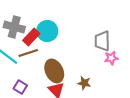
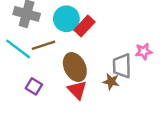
red rectangle: (31, 37) -> (85, 26), moved
gray trapezoid: (102, 41) -> (122, 66), moved

